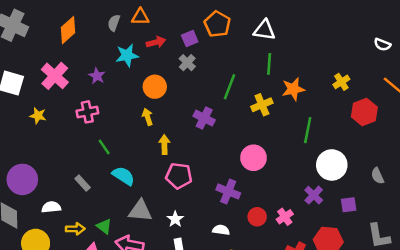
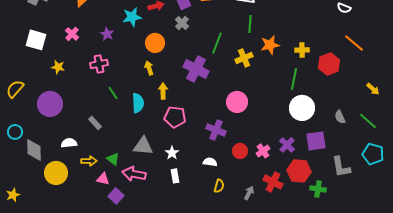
pink cross: (55, 76) -> (72, 34), size x0.6
yellow cross: (341, 82) -> (302, 50), moved, turned 32
purple cross: (204, 118) -> (196, 69), size x1.4
green line: (308, 130) -> (294, 79), moved
cyan semicircle: (123, 176) -> (138, 103), moved, turned 54
purple circle: (22, 179) -> (50, 104), moved
purple cross: (314, 195) -> (287, 145), moved
purple square: (349, 205) -> (316, 141), size x1.5

